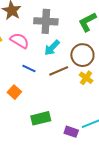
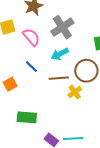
gray cross: (46, 21) -> (62, 27), turned 35
yellow cross: (86, 78) -> (75, 92), moved

